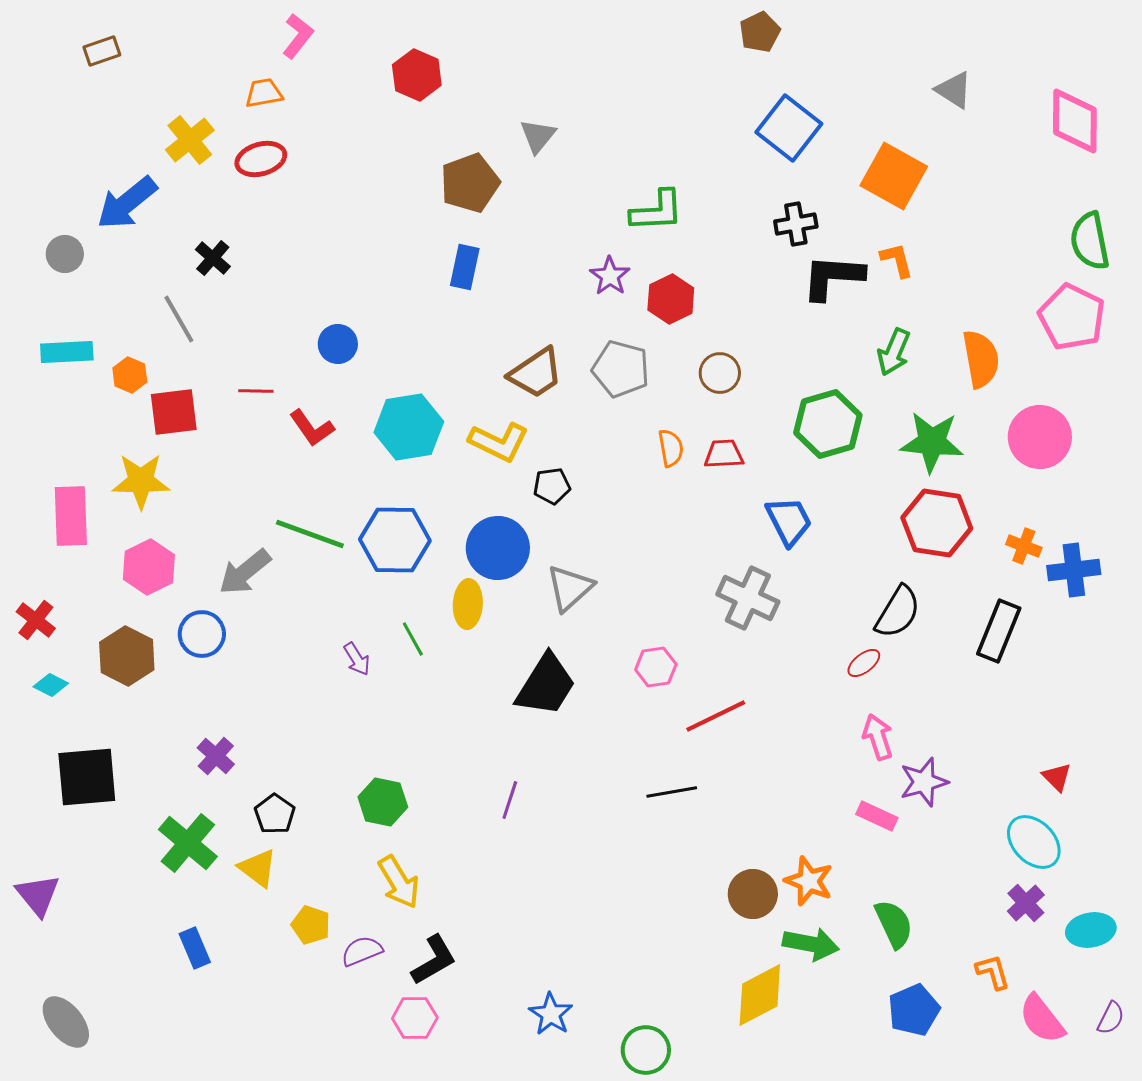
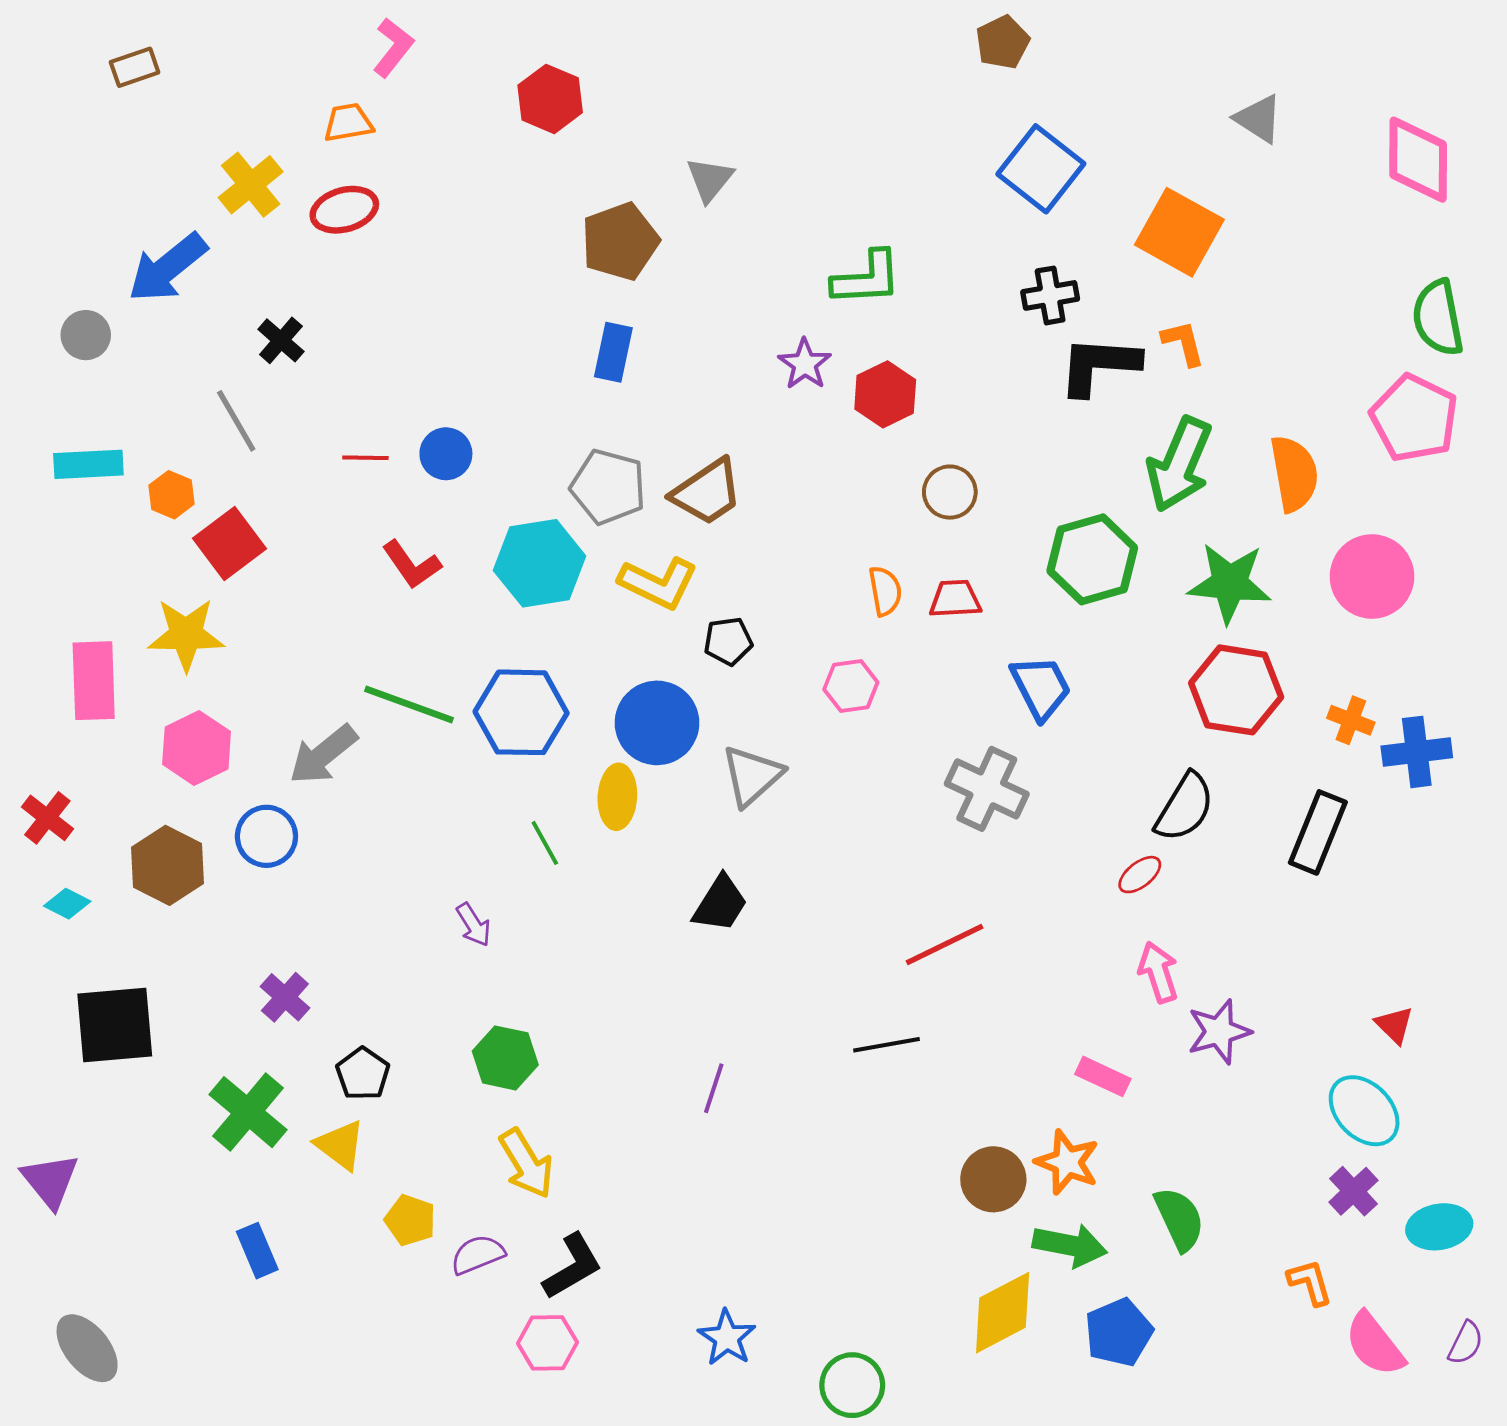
green arrow: (894, 352) -> (1179, 464), size x1.5
gray pentagon: (621, 369) -> (608, 487), moved
red line: (256, 391) -> (365, 458), moved
red square: (174, 412) -> (230, 543), turned -30
purple arrow: (357, 659) -> (474, 925), moved
pink hexagon: (656, 667) -> (851, 686), moved
black trapezoid: (546, 685) -> (720, 904), size x0.7
purple line: (510, 800) -> (714, 1088), moved
pink rectangle: (877, 816) -> (1103, 1076), moved
blue pentagon: (914, 1010) -> (1119, 1332), moved

